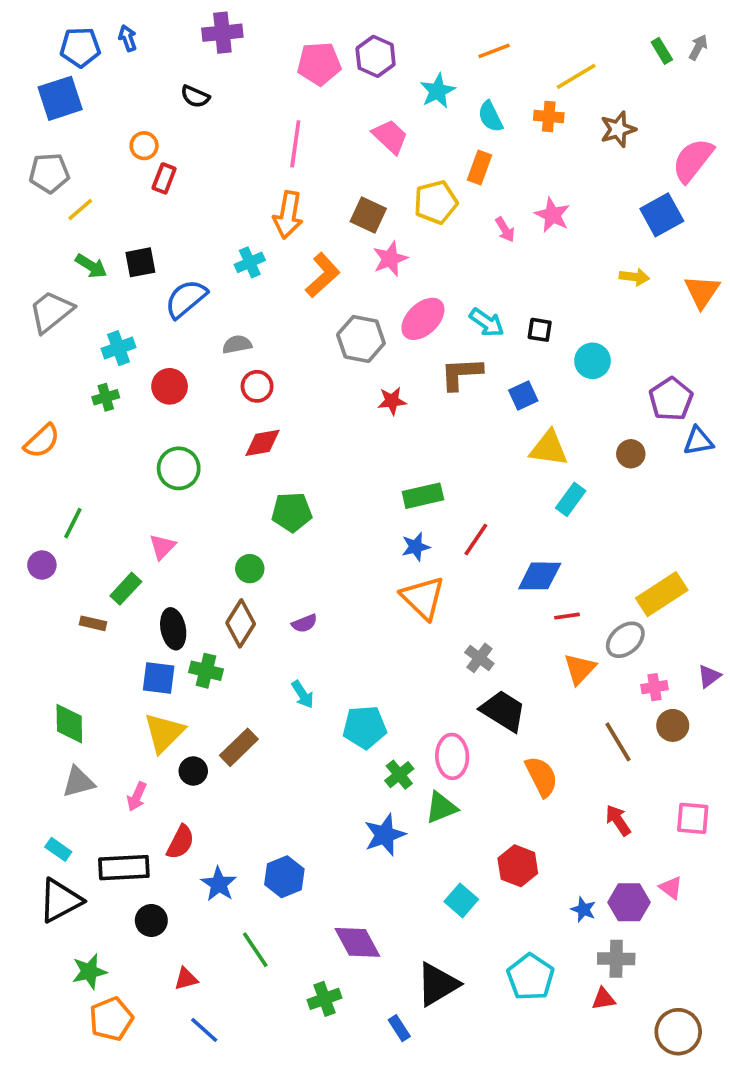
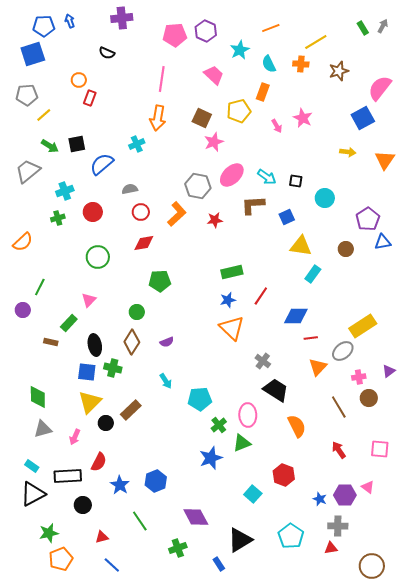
orange L-shape: (323, 275) -> (177, 214), moved

